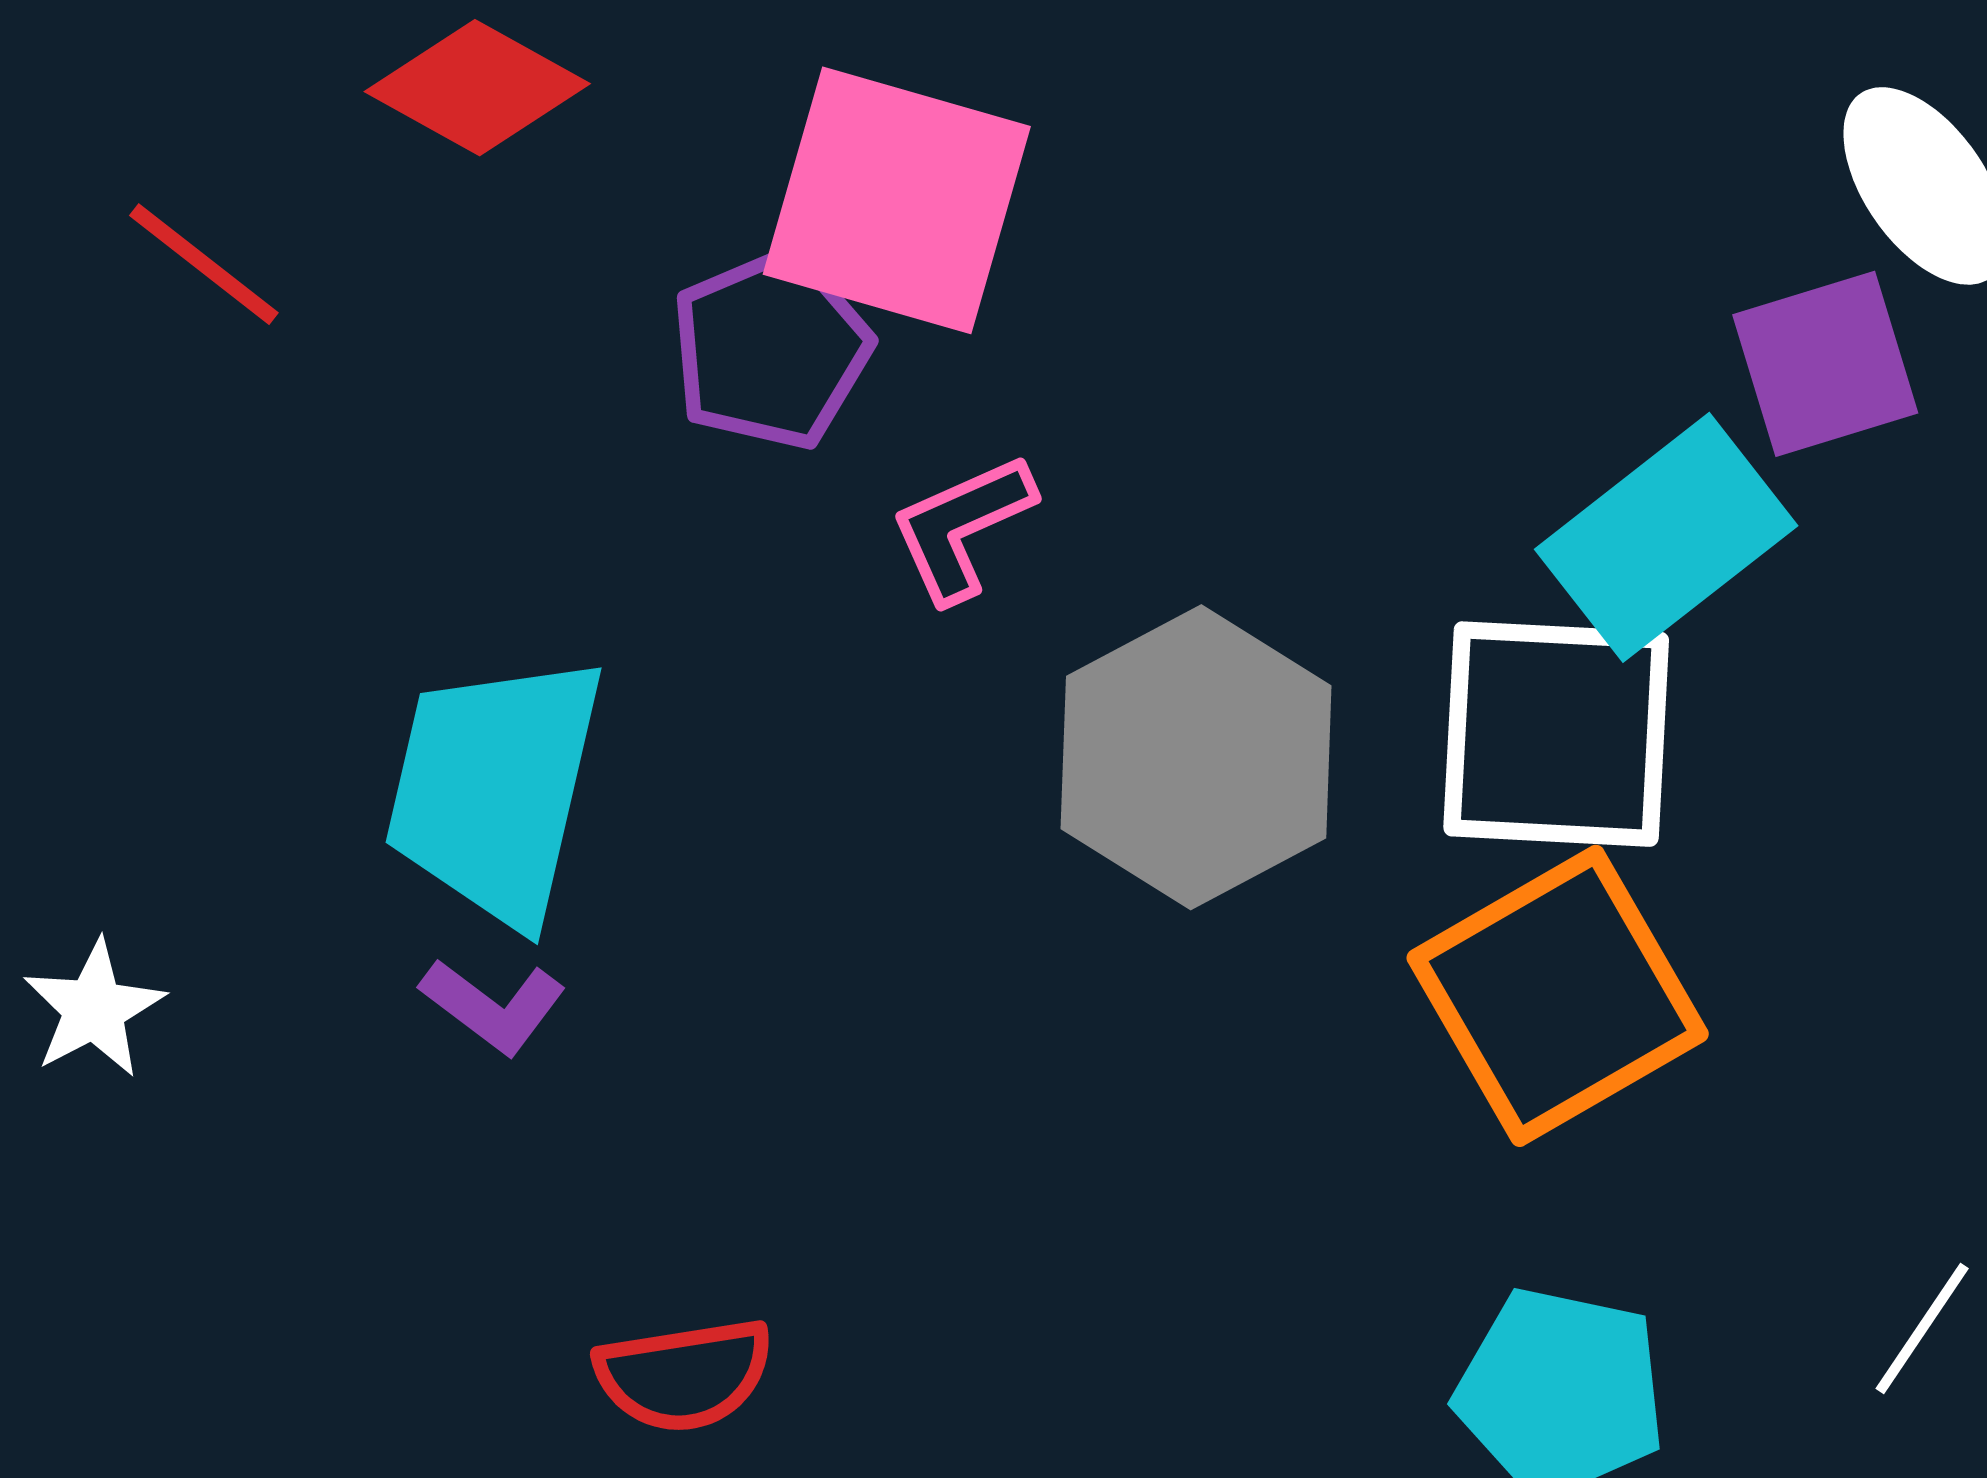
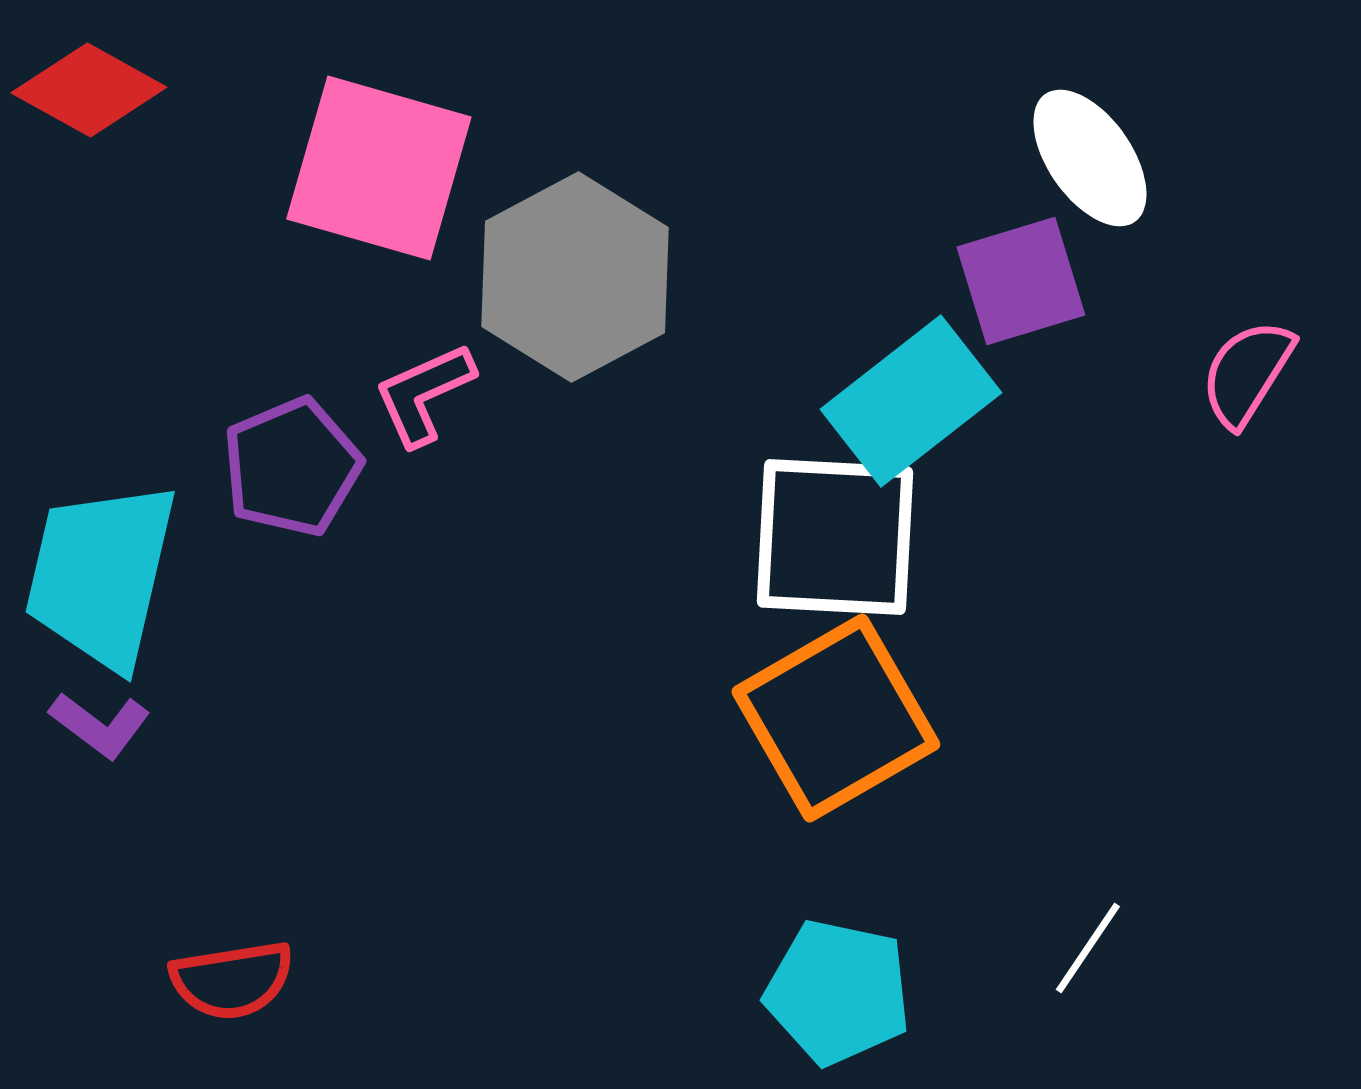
purple pentagon: (771, 349) -> (292, 467), moved
gray hexagon: (1196, 757) -> (575, 277), moved

